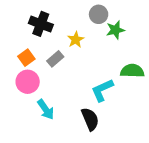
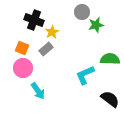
yellow star: (76, 40) -> (52, 32), moved
orange square: (26, 58) -> (22, 48), turned -32
black semicircle: (90, 119) -> (110, 99), moved, turned -30

